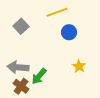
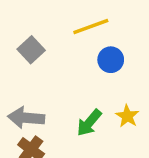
green arrow: (39, 76) -> (89, 123), moved

